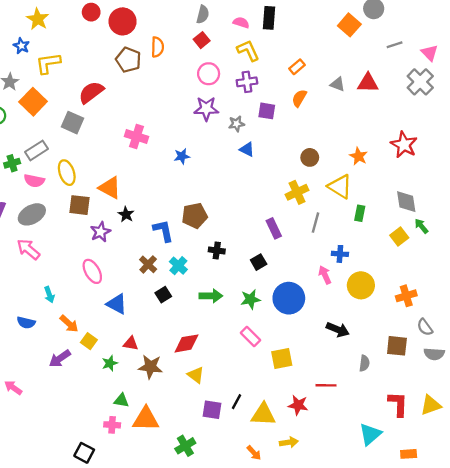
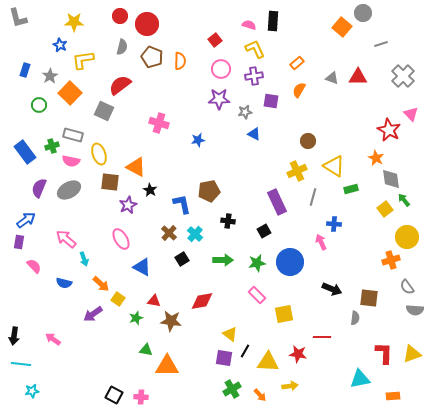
gray semicircle: (203, 14) -> (122, 47), moved
yellow star: (38, 19) -> (74, 22), turned -30
orange semicircle: (157, 47) -> (180, 61), moved
pink triangle: (429, 53) -> (411, 114), moved
gray rectangle: (37, 150) -> (73, 135), turned 48
orange star: (359, 156) -> (376, 158), moved
green rectangle: (360, 213) -> (351, 189), turned 64
purple rectangle: (274, 228) -> (277, 202), size x1.4
pink arrow: (28, 249) -> (66, 239), moved
yellow circle: (361, 285) -> (407, 237), moved
brown square: (397, 346) -> (369, 298), moved
yellow triangle: (196, 375) -> (230, 334), moved
pink cross: (112, 425) -> (141, 397), moved
cyan triangle: (370, 434) -> (360, 379), turned 30
green cross: (185, 446) -> (232, 389), moved

